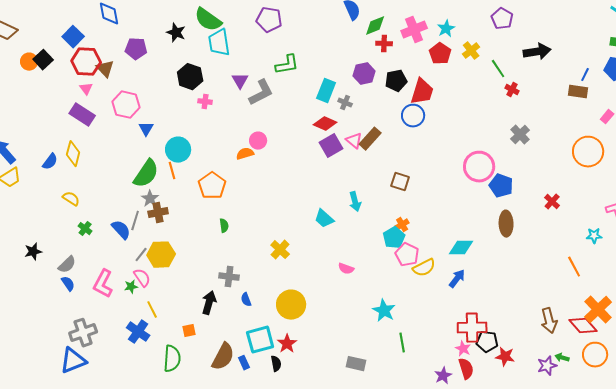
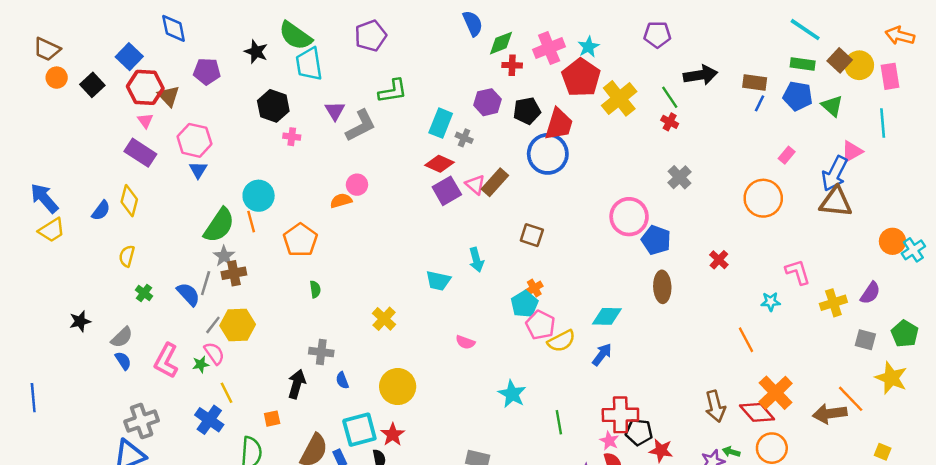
purple pentagon: (502, 19) -> (657, 34), turned -30
purple pentagon: (269, 20) -> (371, 36), turned -30
yellow cross: (471, 51) -> (619, 98), moved, size x1.6
red pentagon: (440, 54) -> (581, 78), size x1.4
orange circle: (29, 62) -> (57, 78), moved
green line: (498, 69) -> (670, 97), moved
brown rectangle: (578, 92) -> (755, 82), moved
blue circle: (413, 116) -> (548, 154), size x1.4
blue triangle: (146, 129) -> (198, 170), moved
yellow semicircle: (71, 199) -> (127, 256), turned -108
cyan trapezoid: (324, 219) -> (438, 281), turned -30
green line: (402, 343) -> (559, 422), moved

